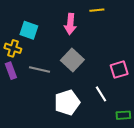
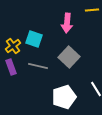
cyan square: (29, 30) -> (34, 39), moved
yellow cross: (13, 48) -> (13, 46), turned 35

